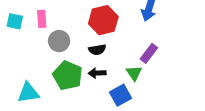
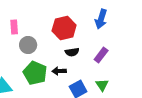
black semicircle: (97, 50) -> (72, 52), moved
green triangle: (134, 73) -> (102, 85), moved

